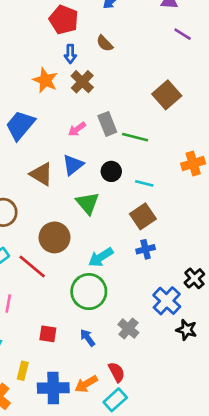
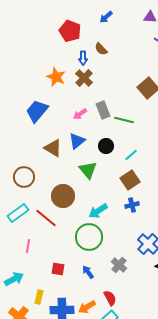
blue arrow: (70, 54) -> (83, 58), moved
cyan line: (144, 183) -> (131, 155), turned -56

